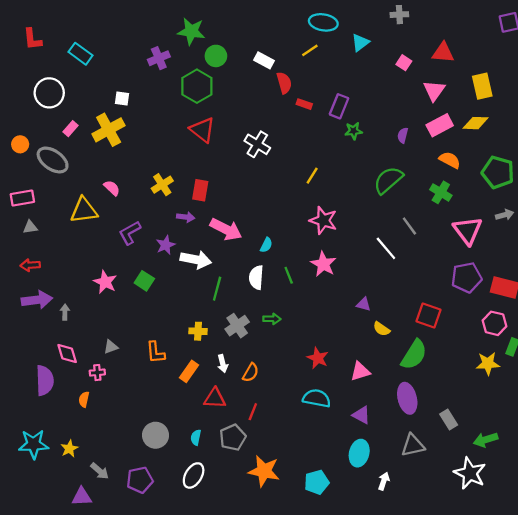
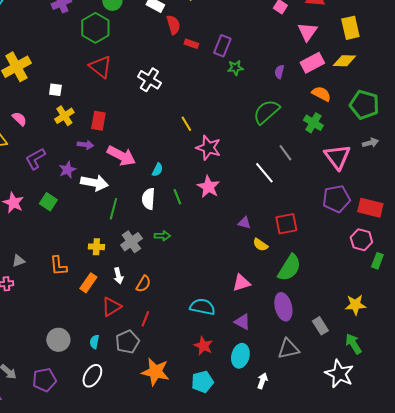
white square: (122, 98) -> (55, 90), moved
yellow line: (312, 176) -> (186, 124), moved, turned -63
red square: (428, 315) -> (286, 224), moved, turned -30
red star: (318, 358) -> (203, 346), moved
yellow star: (488, 364) -> (355, 305), moved
red triangle: (215, 398) -> (111, 307), turned -35
green arrow: (486, 440) -> (353, 344), turned 75

